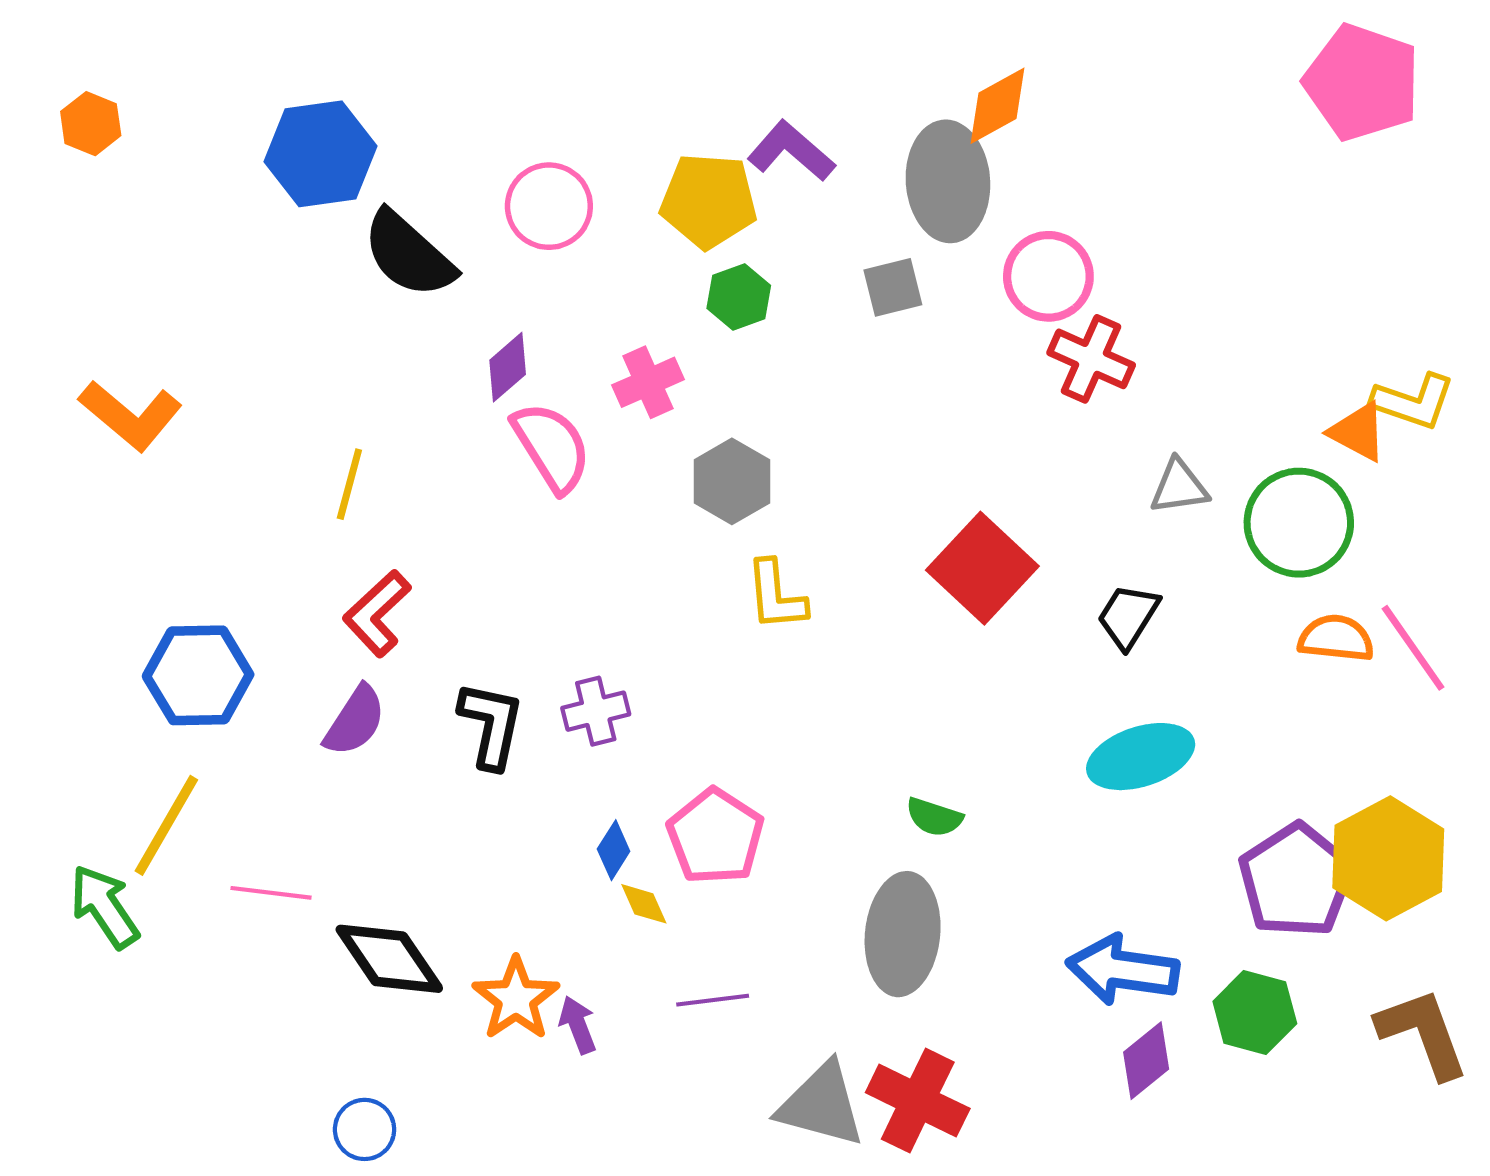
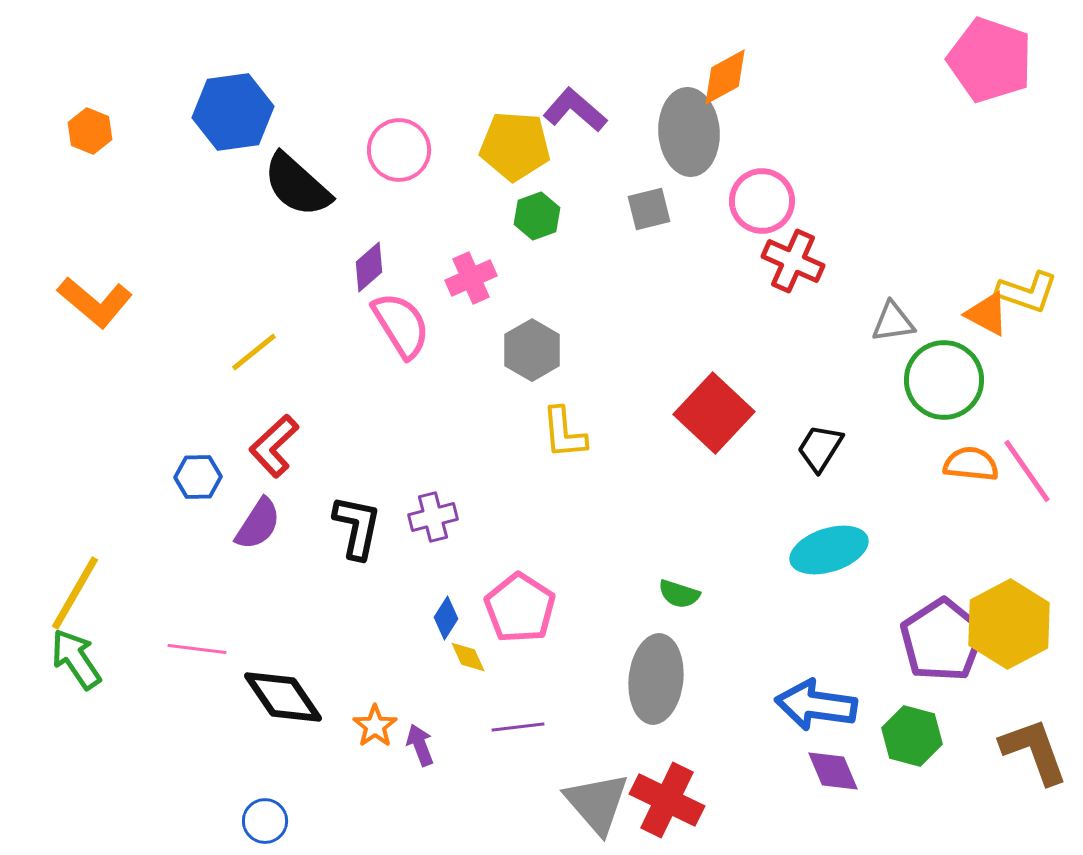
orange hexagon: (91, 124) -> (90, 131), moved
yellow line: (349, 484) -> (254, 352), turned 36
gray triangle: (1179, 487) -> (893, 322), moved
blue hexagon: (198, 675) -> (198, 477), moved, size x0.6
yellow line: (166, 825) -> (75, 593), moved
orange star: (516, 999) -> (375, 726), size x0.7
purple diamond: (1146, 1061) -> (833, 771), turned -74
gray triangle: (821, 1105) -> (597, 803), turned 34

